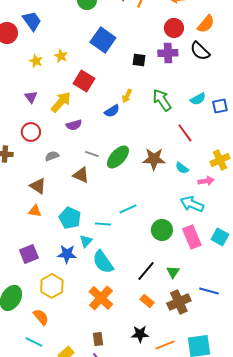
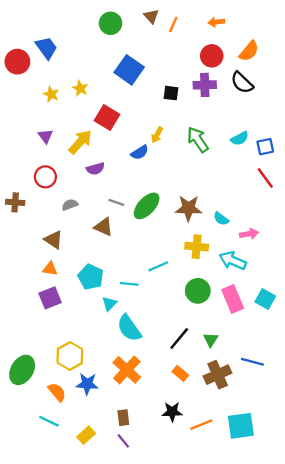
red line: (185, 133) -> (265, 178), moved
yellow cross: (220, 160) -> (197, 247), moved, turned 30
purple square: (29, 254) -> (50, 298), moved
blue star: (67, 254) -> (87, 384), moved

